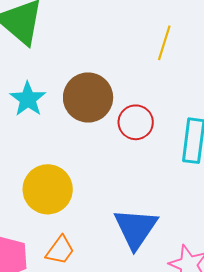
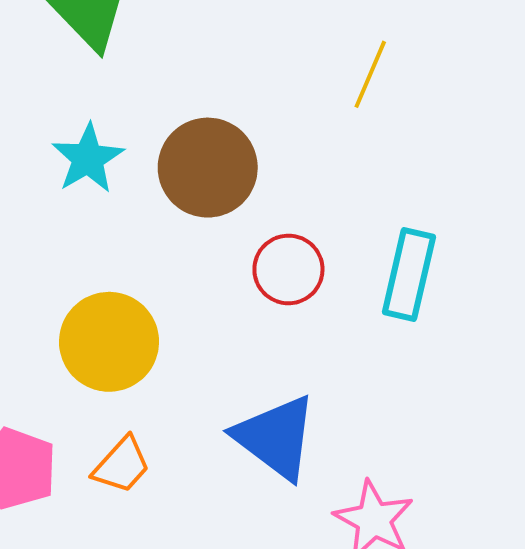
red circle: (136, 122) -> (288, 269), moved
blue triangle: (136, 228) -> (276, 437), turned -33

